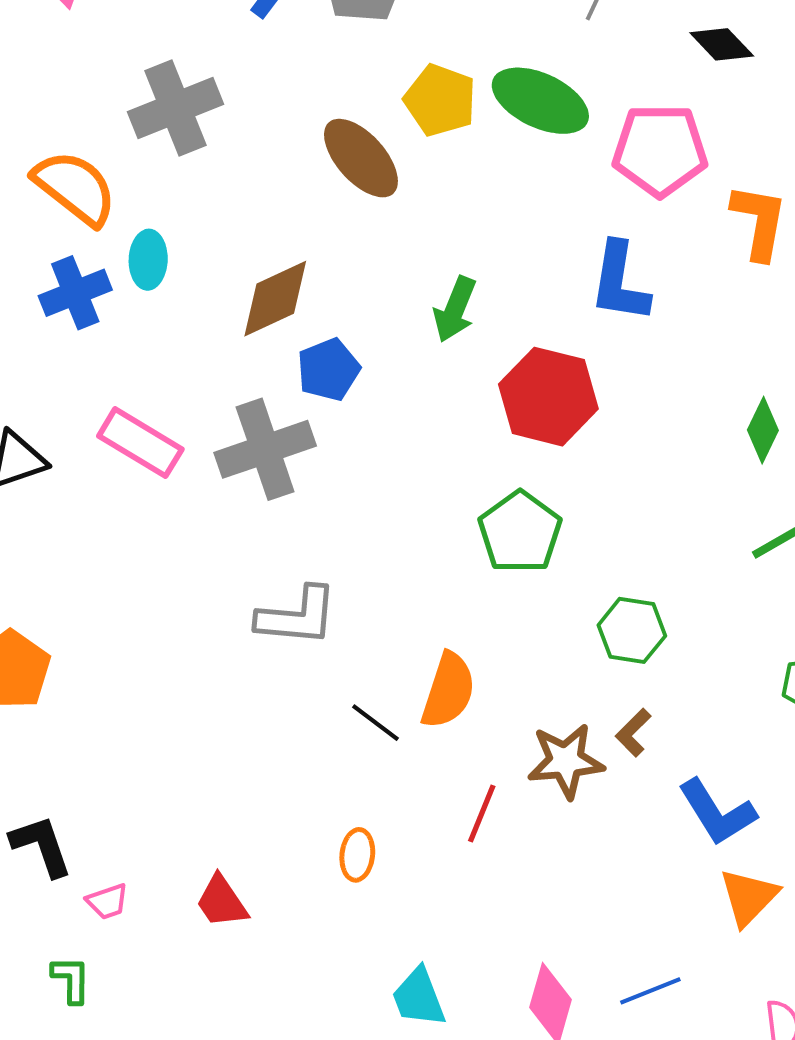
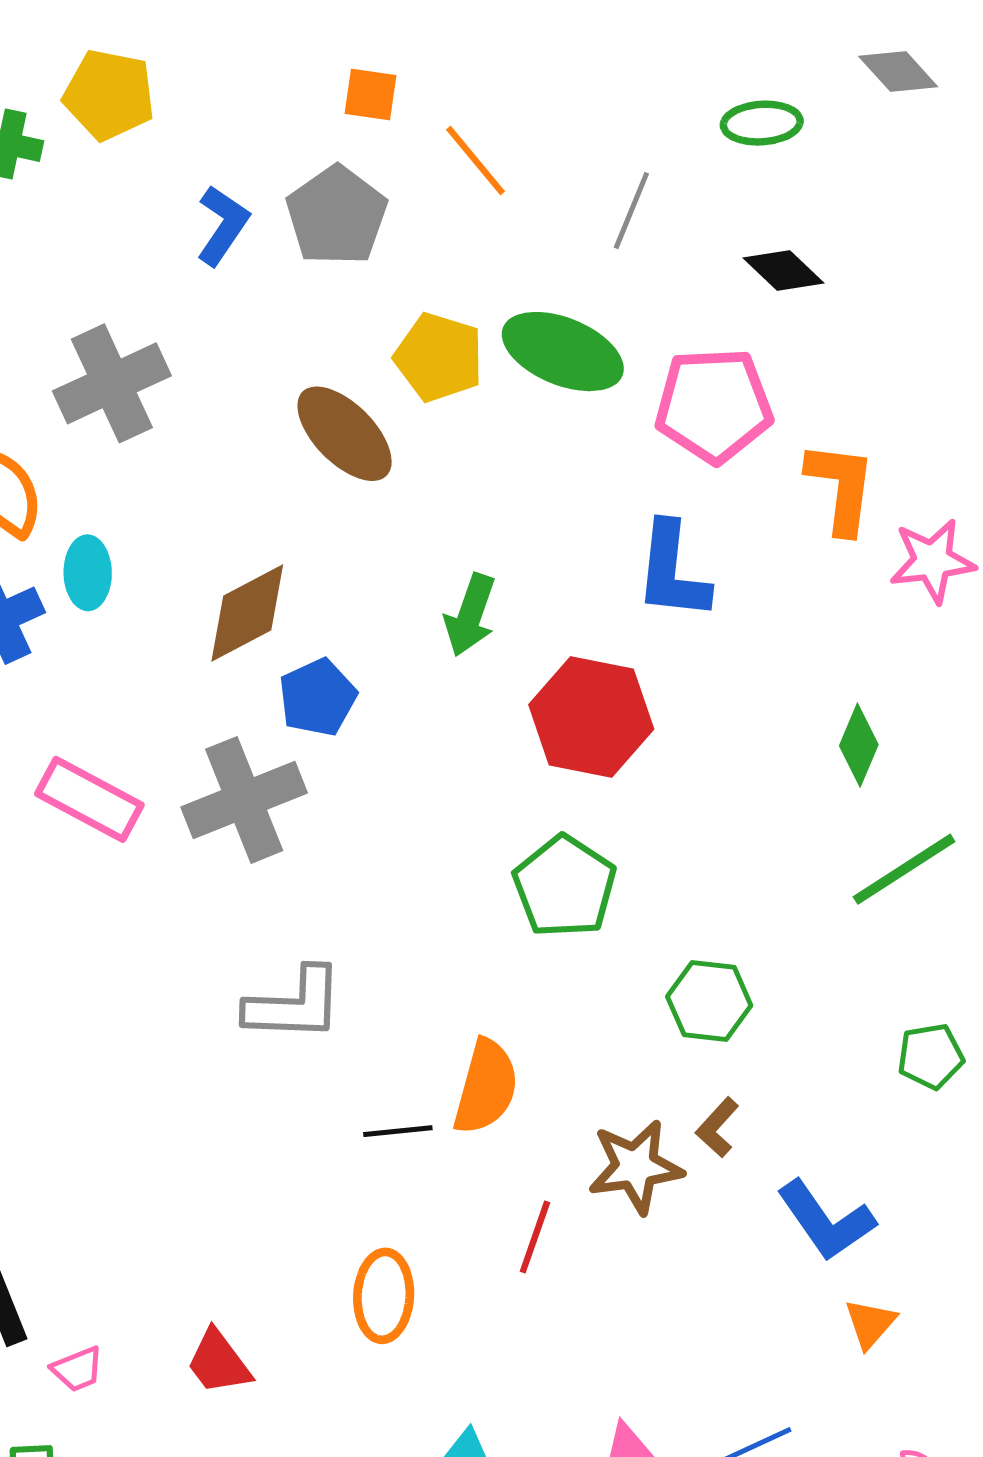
black line: (375, 723) -> (398, 1131), turned -40
orange ellipse: (357, 855) -> (384, 1296), size x1.4
orange triangle: (749, 897) -> (870, 1324), size x0.7

